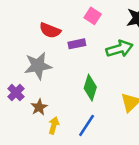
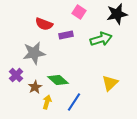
green diamond: (90, 88) -> (58, 80), moved, turned -65

